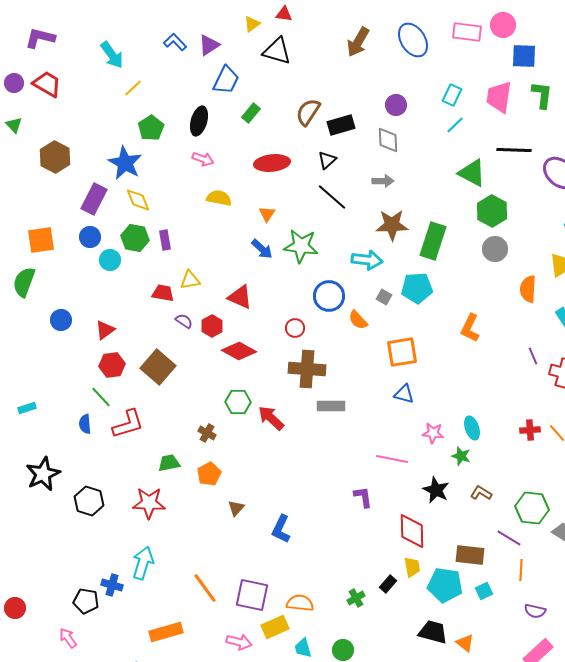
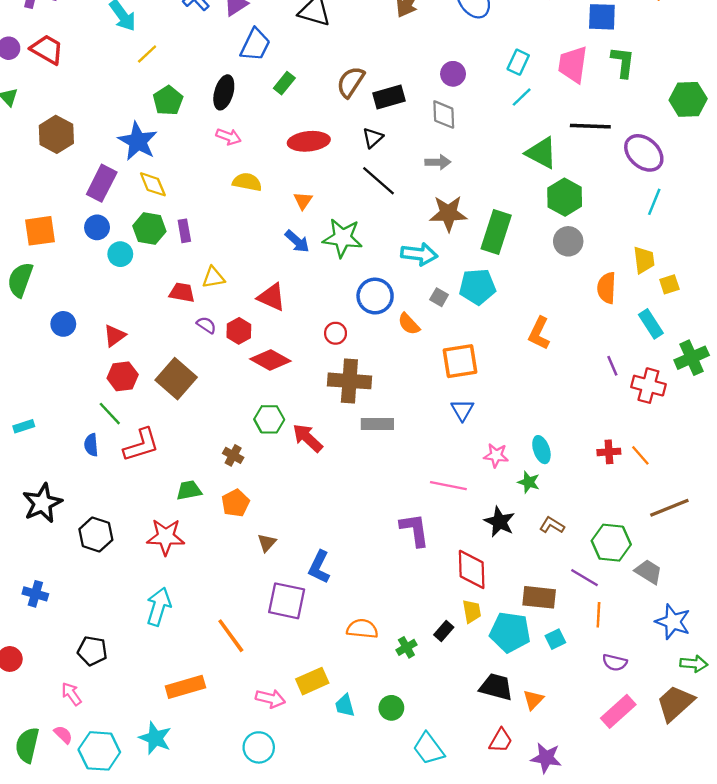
blue triangle: (404, 394) -> (462, 410), turned 45
purple L-shape: (363, 497) -> (415, 530), size x1.4
blue cross: (112, 585) -> (35, 594), moved
purple square: (252, 595) -> (287, 601), moved
orange semicircle: (300, 603) -> (362, 629), moved
orange triangle: (465, 643) -> (533, 700), turned 36

